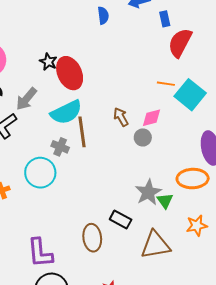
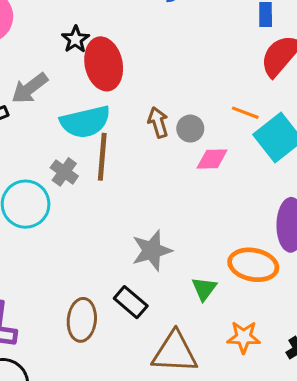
brown arrow: (121, 117) -> (158, 122), moved
gray circle: (143, 137) -> (190, 129), moved
gray star: (148, 192) -> (152, 251), moved

